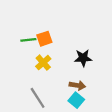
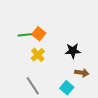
orange square: (44, 39) -> (39, 34), turned -32
brown arrow: (77, 85) -> (82, 73), moved

